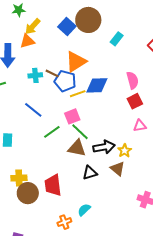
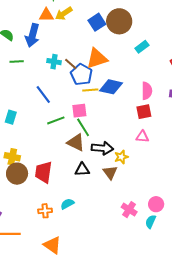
orange triangle: (27, 41) -> (46, 15), moved

